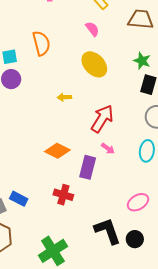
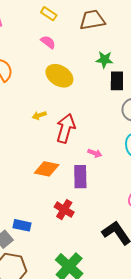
red arrow: (102, 119) -> (66, 128), moved
red cross: (63, 195) -> (64, 210), turned 30

